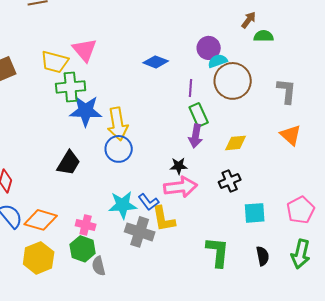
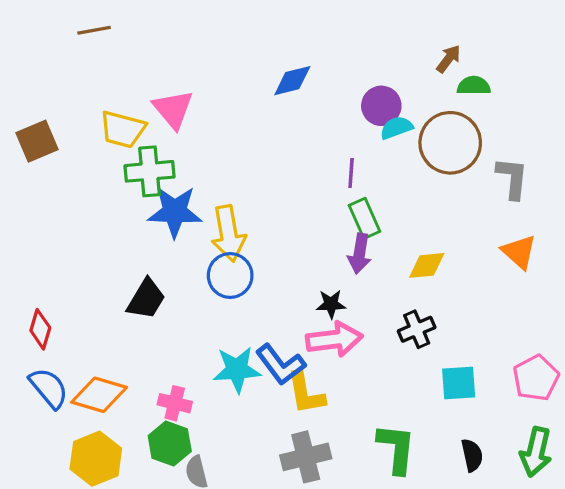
blue diamond: (156, 62) -> (292, 81), moved, turned -35
brown circle: (233, 81) -> (450, 143), moved
blue L-shape: (149, 202) -> (281, 365), size x1.4
gray cross: (140, 232) -> (306, 457), moved, turned -32

